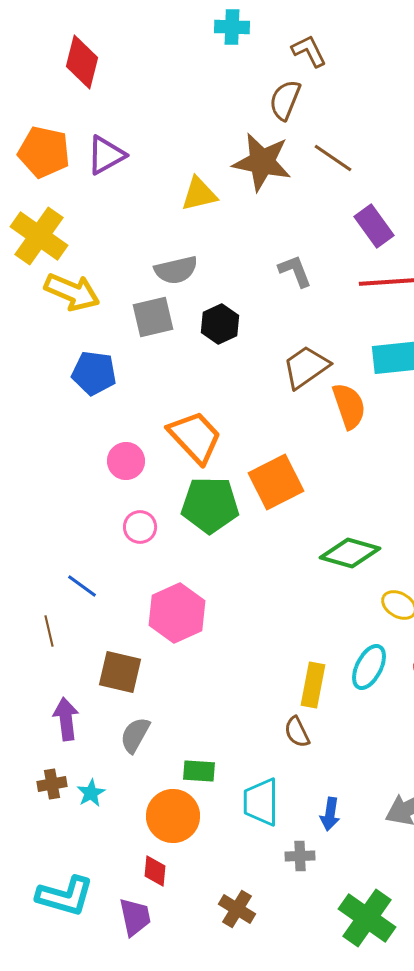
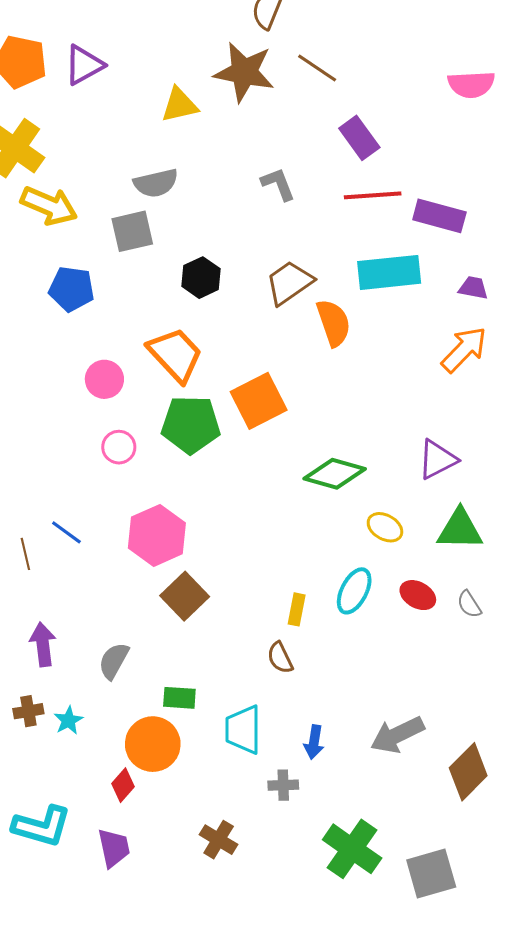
black hexagon: (220, 324) -> (201, 278), moved
blue line: (82, 586) -> (66, 532), moved
brown square: (120, 672) -> (185, 596), moved, turned 33
yellow rectangle: (313, 685) -> (297, 609), size x0.7
red diamond: (155, 871) -> (123, 785), moved, turned 36

